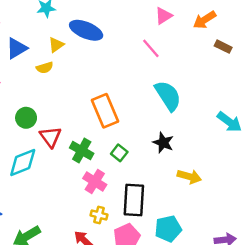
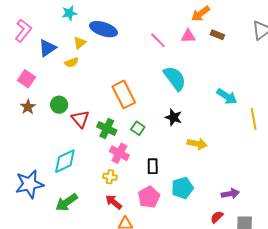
pink triangle: (164, 16) -> (188, 36), moved, turned 35
cyan diamond: (23, 163) -> (65, 161), moved
black rectangle: (134, 200) -> (153, 166), size x0.6
yellow cross: (99, 215) -> (110, 177), moved

